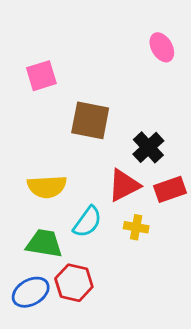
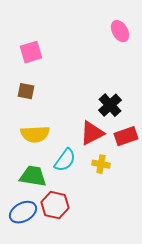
brown square: (90, 120) -> (26, 91), moved, size x0.6

